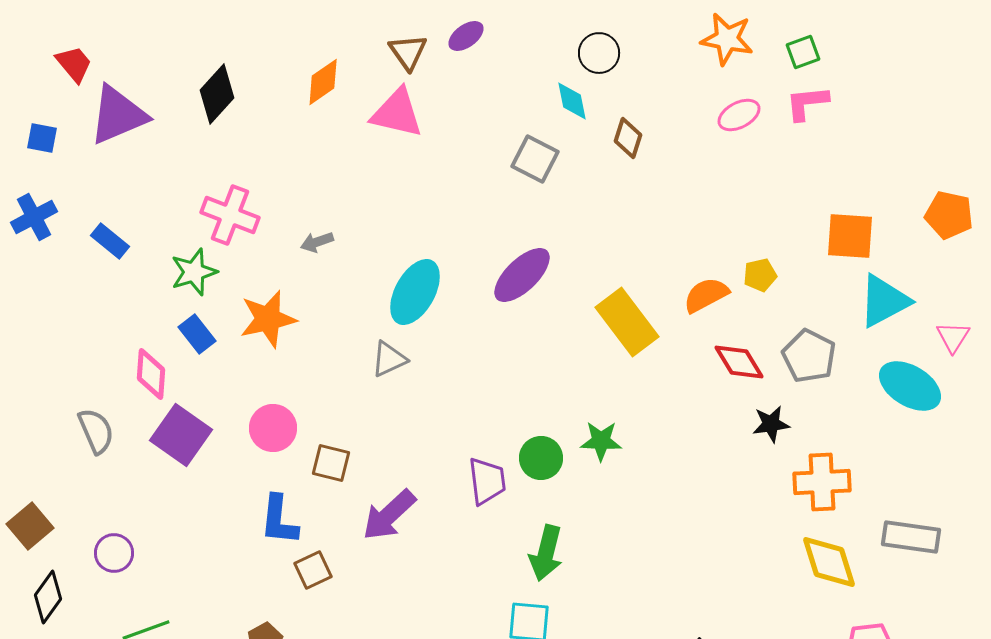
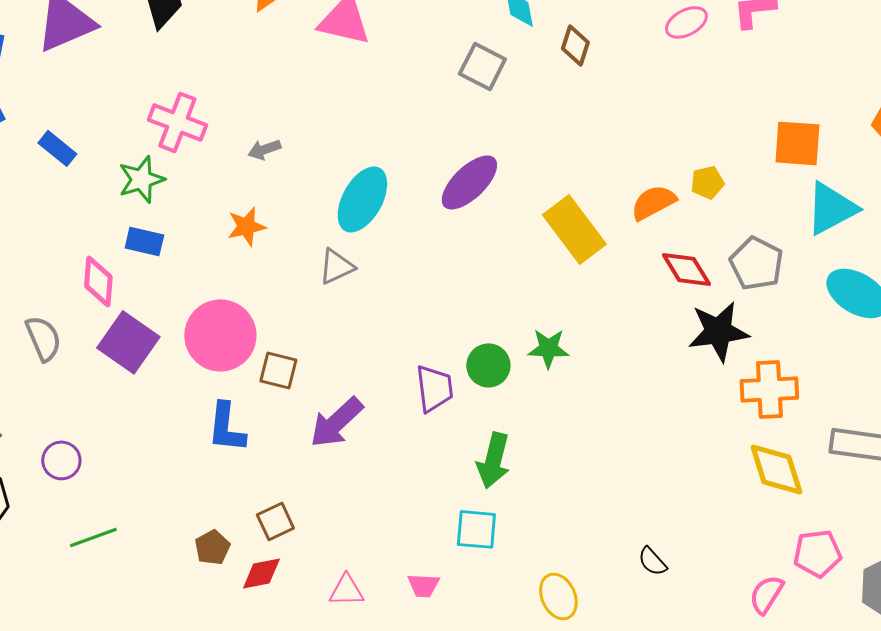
orange star: (268, 319) -> (246, 226), moved, size x0.7
blue rectangle: (197, 334) -> (144, 241), turned -39
black star: (771, 424) -> (718, 331), size x1.6
pink circle: (273, 428) -> (220, 335), size x1.5
brown square: (313, 570) -> (275, 521), moved

